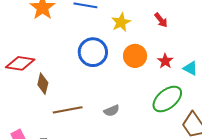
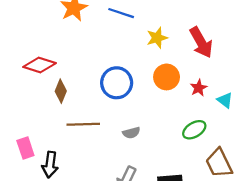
red arrow: (161, 20) -> (201, 42), size x1.8
blue circle: (93, 52) -> (117, 83), moved
green ellipse: (167, 99) -> (194, 130), size x0.7

